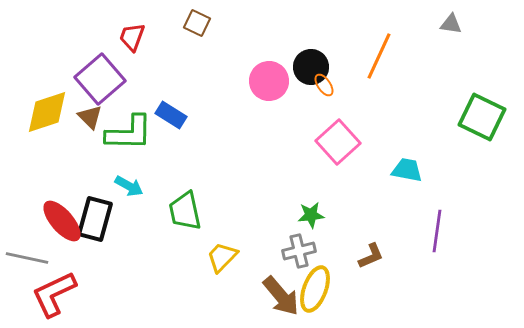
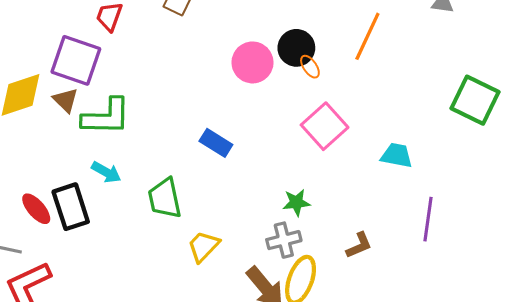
purple square: (100, 79) -> (76, 60), turned -30
blue rectangle: (171, 115) -> (216, 143), moved
black rectangle: (95, 219) -> (71, 207), turned -33
red ellipse: (62, 221) -> (36, 209), size x0.7

